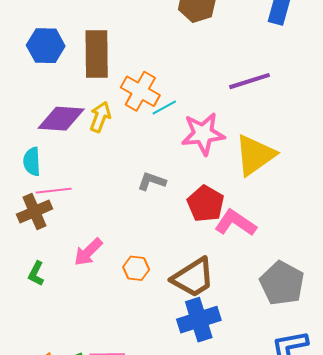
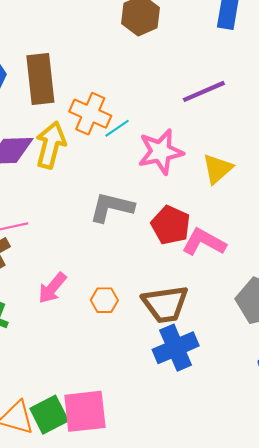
yellow arrow: (100, 117) -> (51, 145), size x1.4
yellow triangle: (255, 155) -> (217, 169), size x0.7
gray L-shape: (152, 181) -> (112, 207), size x1.5
brown trapezoid: (193, 278) -> (165, 304), turned 30

